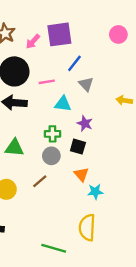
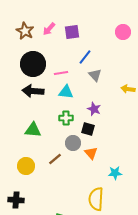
purple square: (59, 34) -> (72, 32), size x0.7
pink arrow: (33, 41) -> (49, 29), moved
cyan triangle: (63, 104) -> (66, 92), moved
gray circle: (51, 156) -> (73, 143), moved
cyan star: (95, 192) -> (115, 173), moved

